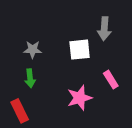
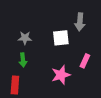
pink rectangle: (111, 80) -> (85, 61), turned 56
red rectangle: (20, 111) -> (15, 85), turned 30

